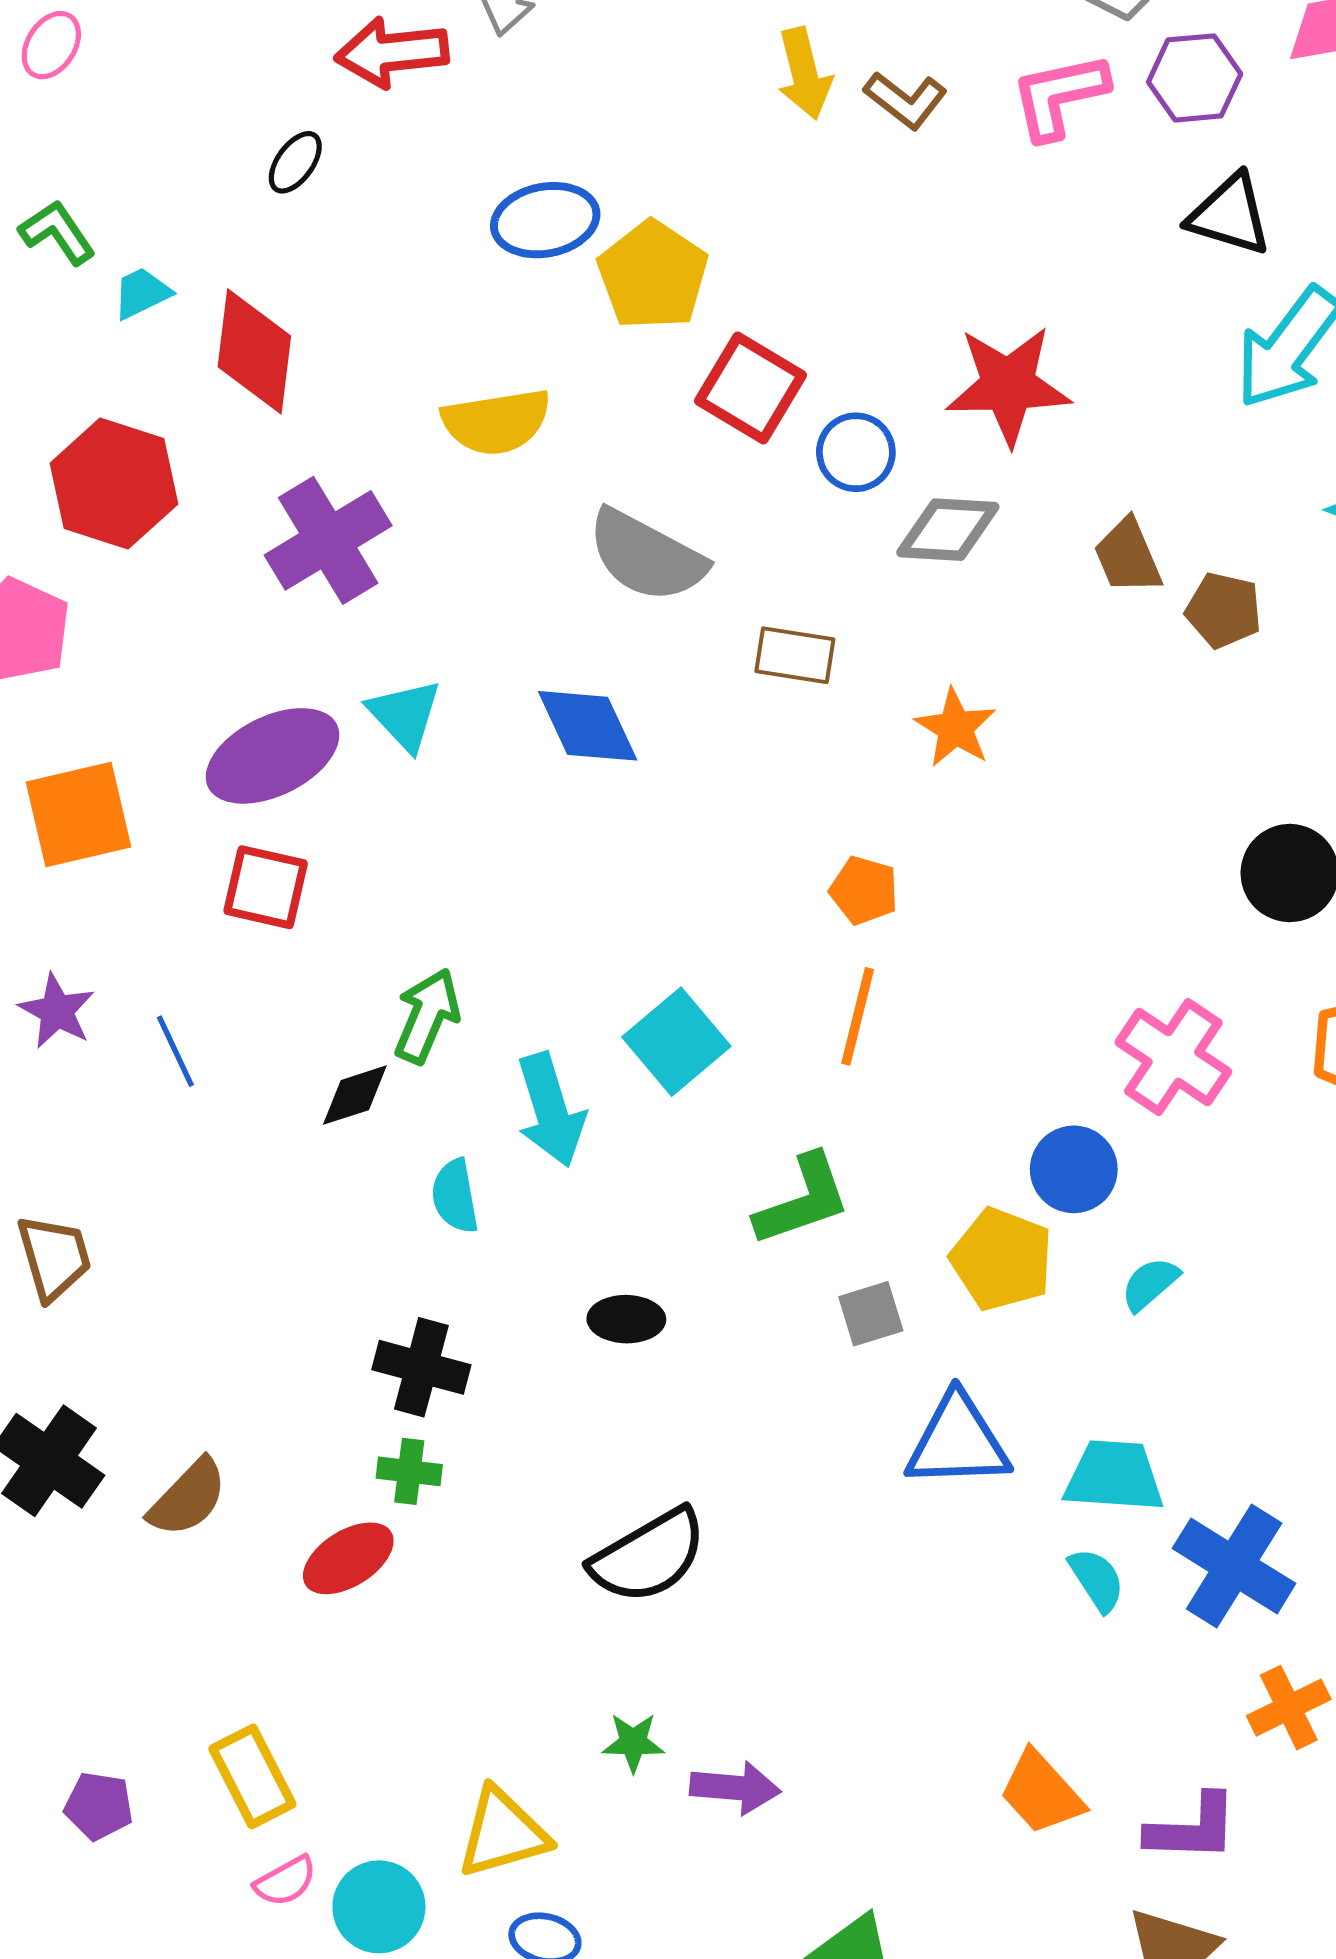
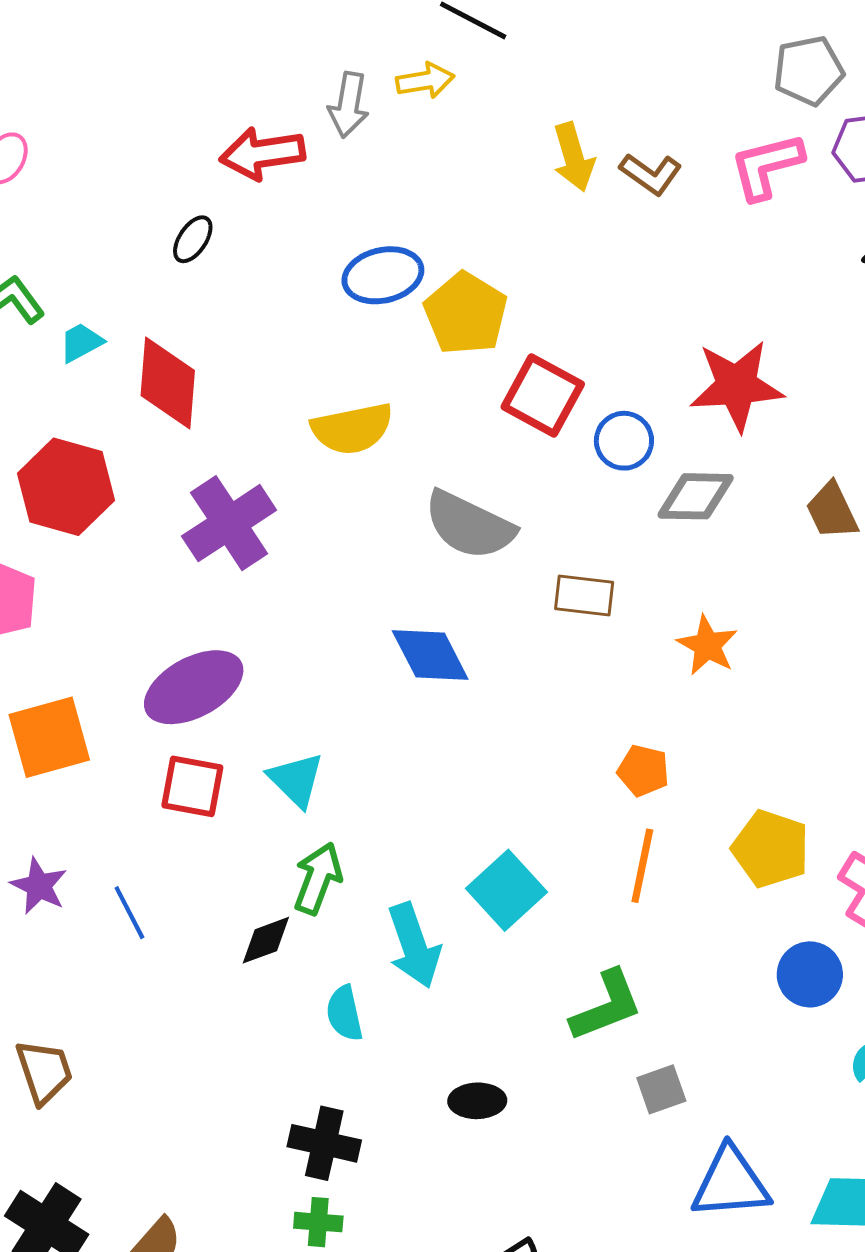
cyan triangle: (405, 715) -> (296, 780), moved
yellow pentagon: (1002, 1259) -> (771, 849), moved

